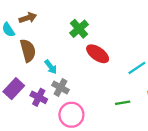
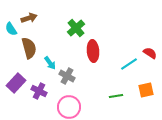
red ellipse: (98, 54) -> (93, 51), turned 50
gray cross: (61, 88) -> (67, 76), moved

